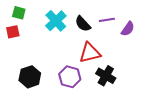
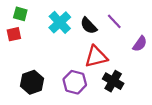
purple line: (107, 20) -> (114, 21), turned 56
purple semicircle: (128, 29) -> (140, 44), moved

